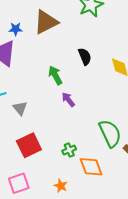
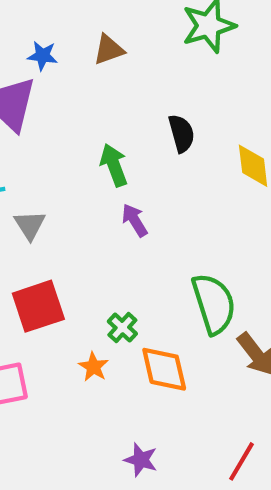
brown triangle: (46, 22) -> (109, 50), size x0.6
green cross: (69, 150) -> (122, 328), turned -32
orange star: (61, 186) -> (93, 367), moved

